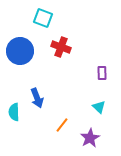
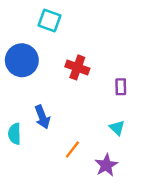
red cross: (61, 47) -> (77, 67), moved

